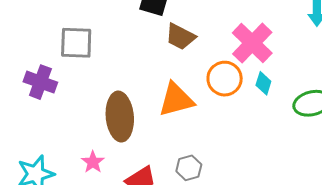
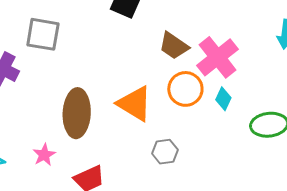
brown trapezoid: (180, 37) -> (174, 46), moved
orange triangle: (176, 100) -> (135, 104), turned 39
gray hexagon: (189, 168) -> (165, 152), moved

